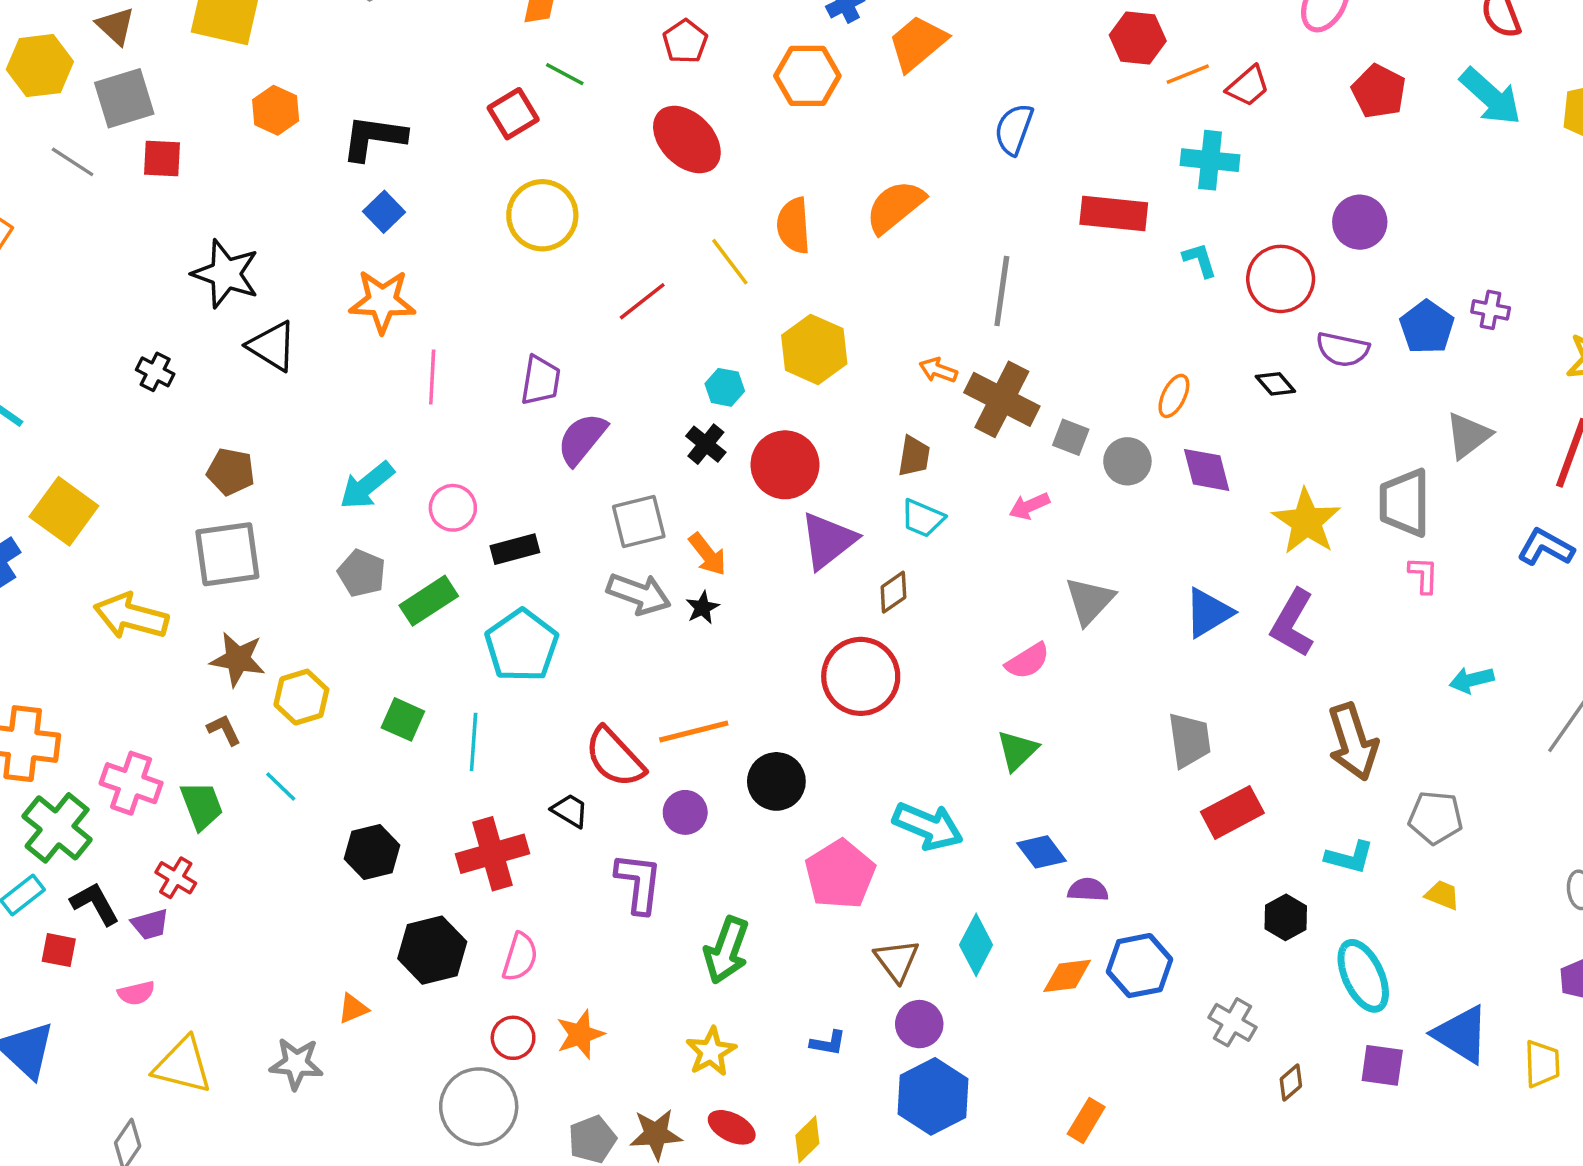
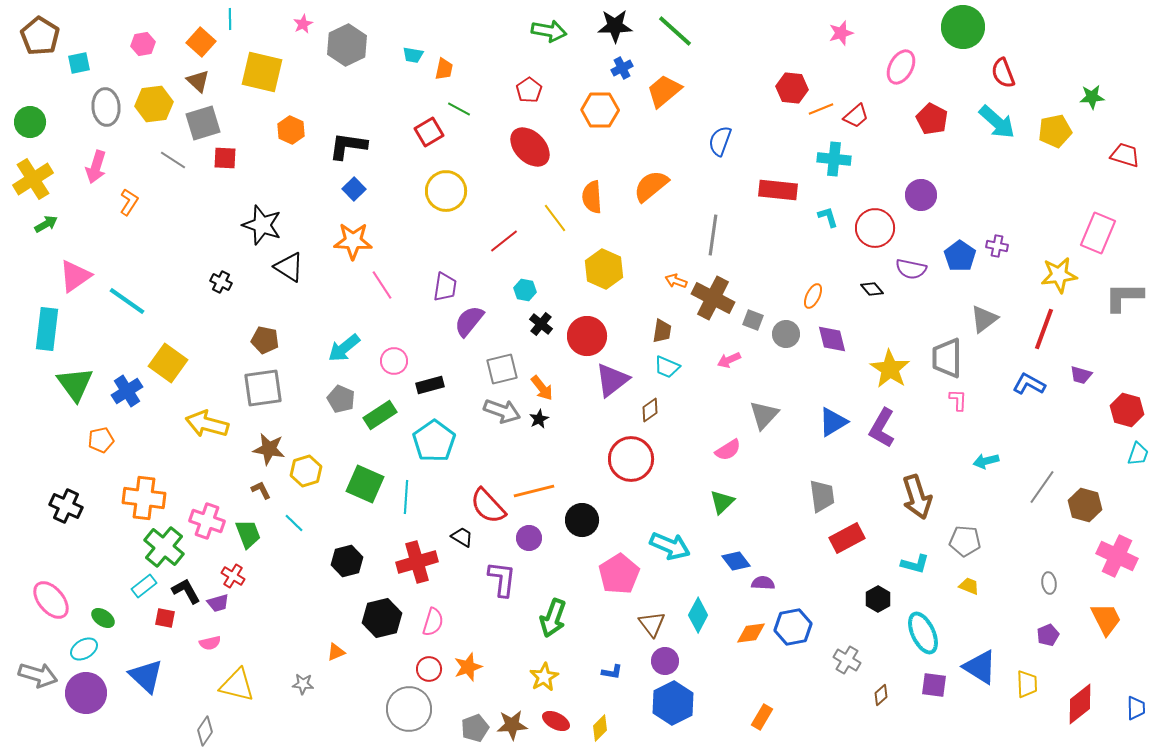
pink line: (432, 377) -> (382, 285), turned -36
cyan hexagon: (725, 387) -> (525, 290), moved
green square: (403, 719) -> (365, 484), size x1.5
gray star: (296, 1064) -> (303, 684), size x0.7

